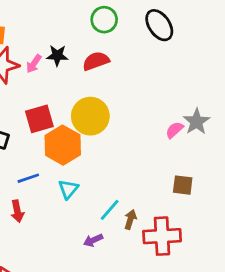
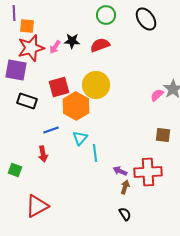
cyan line: (110, 210) -> (95, 153), moved, turned -48
brown arrow: (130, 220) -> (125, 187), moved
purple arrow: (93, 240) -> (120, 171), moved, turned 48

